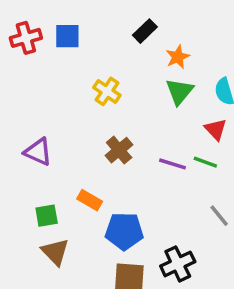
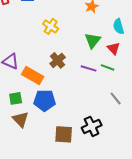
green triangle: (179, 91) -> (93, 40), moved
orange rectangle: (90, 200) -> (33, 75), moved, size x1.5
blue pentagon: (124, 231) -> (45, 100), moved

